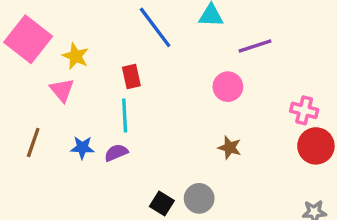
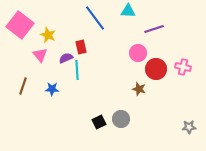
red circle: (316, 146) -> (156, 69), moved
purple semicircle: (116, 153) -> (66, 58), moved
black square: (162, 203) -> (99, 122), turned 32

